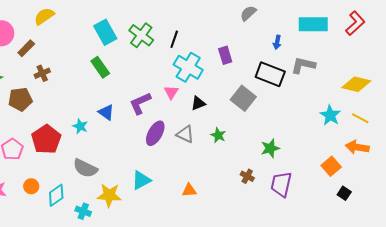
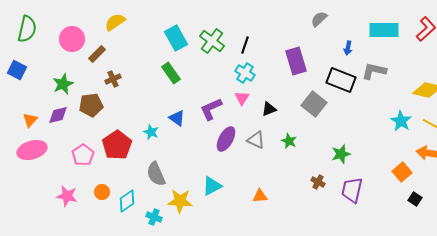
purple rectangle: (225, 55) -> (296, 61), size x1.5
cyan cross: (188, 67) -> (245, 73), moved, size x0.7
gray semicircle: (85, 168) -> (156, 174), turned 40

